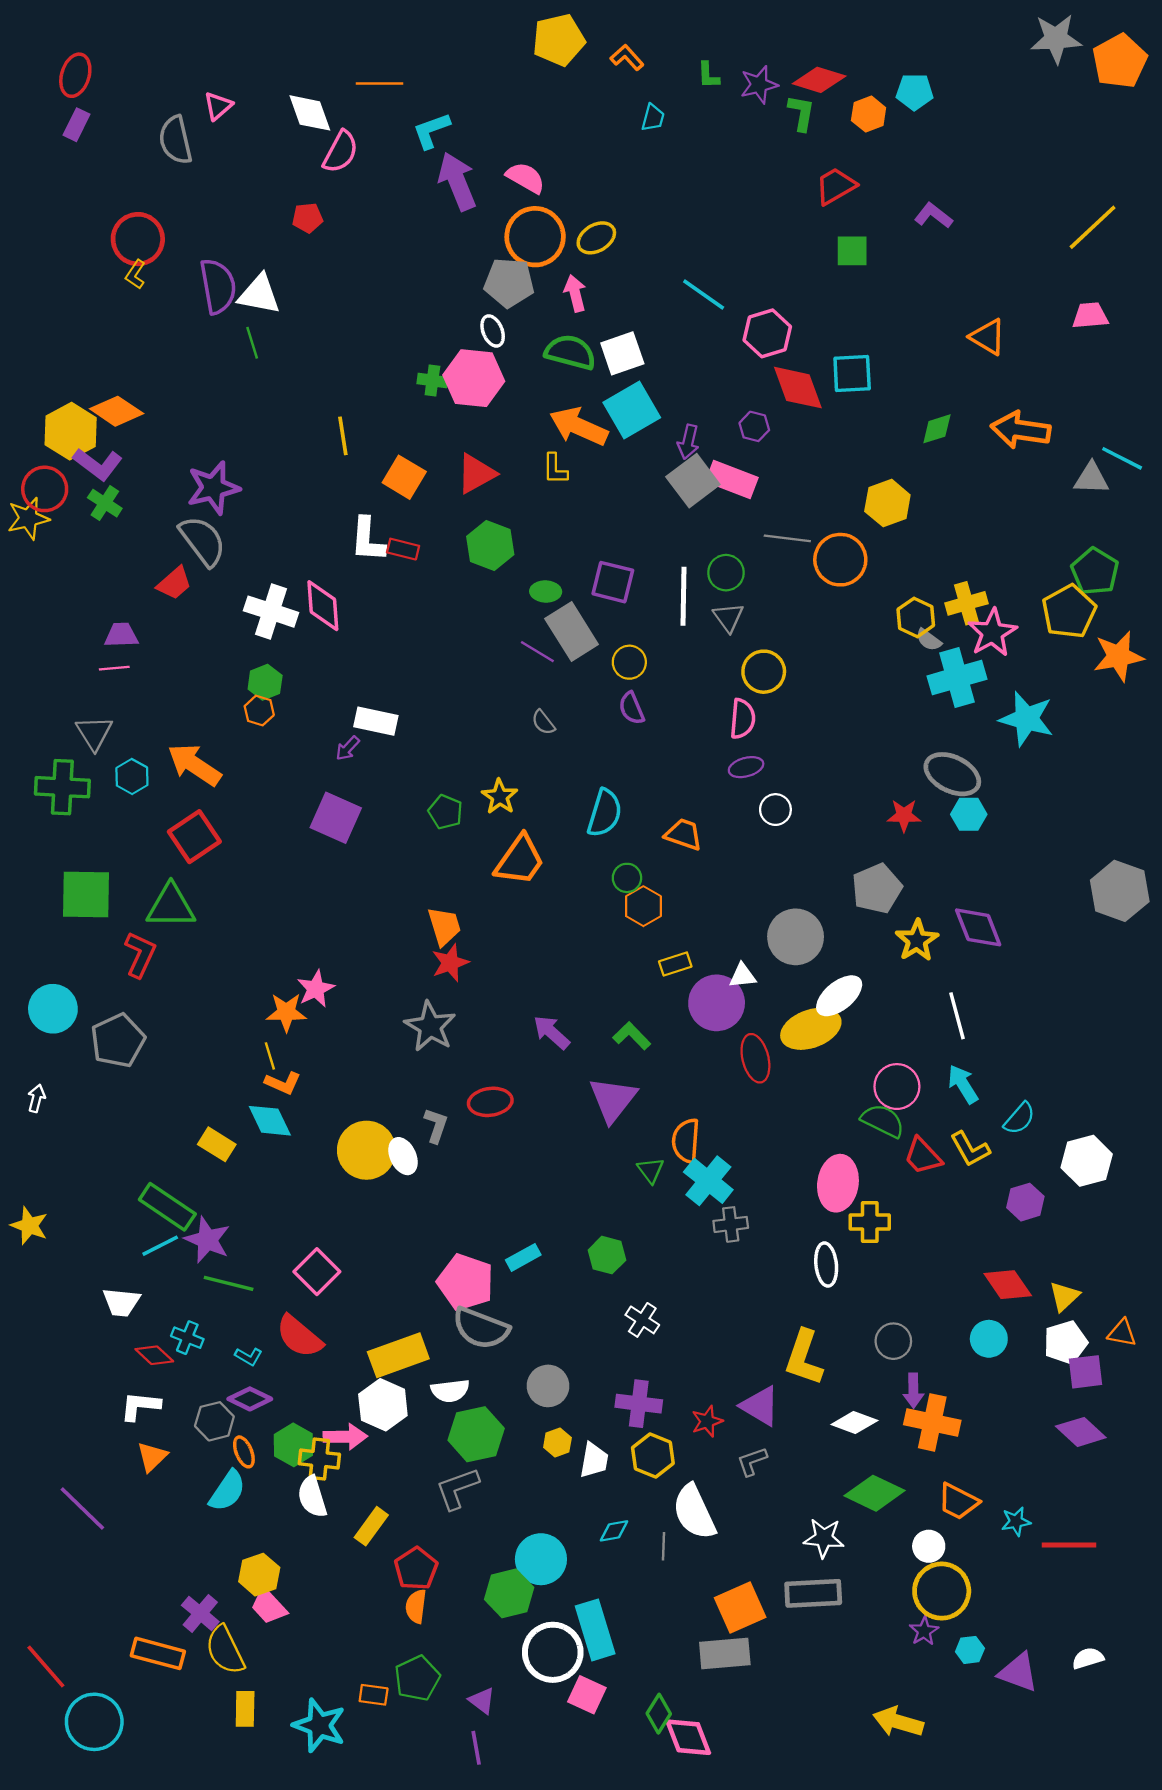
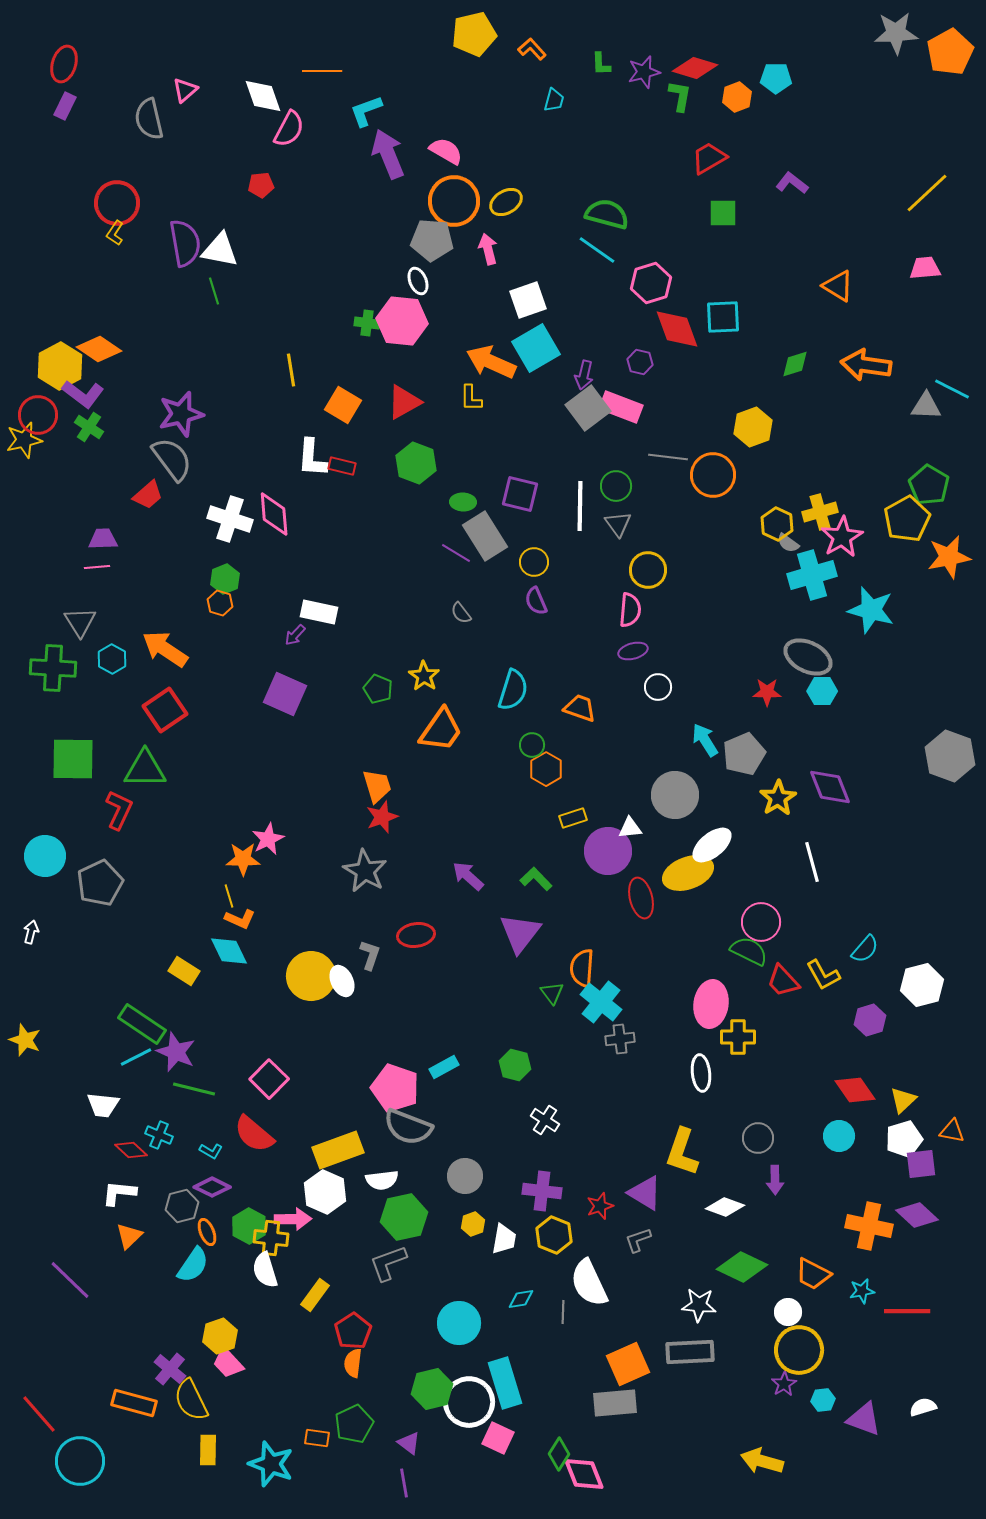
green semicircle: (570, 352) -> (607, 214), moved
cyan arrow: (963, 1084) -> (705, 740), moved
orange cross: (932, 1422) -> (869, 1226), moved
green hexagon: (509, 1593) -> (432, 1389), moved

